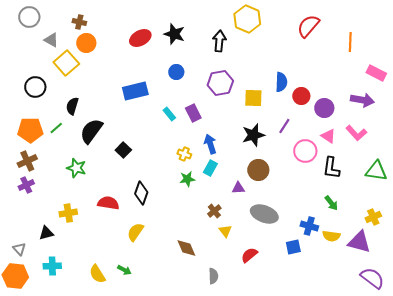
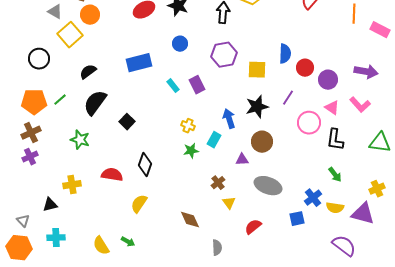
pink rectangle: (376, 73) -> (380, 30), moved
black semicircle: (72, 106) -> (88, 72), moved, turned 36
blue arrow: (210, 144) -> (229, 119), moved
blue cross: (309, 226) -> (313, 198), turned 36
purple semicircle: (372, 278) -> (344, 246), moved

